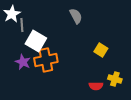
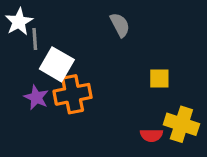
yellow square: (101, 50) -> (159, 78), turned -32
yellow cross: (115, 79) -> (181, 124), size x1.5

